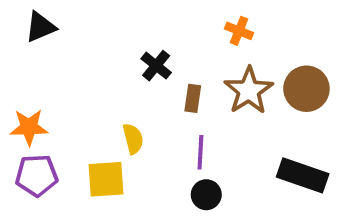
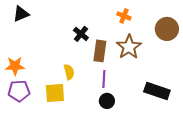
brown circle: (306, 89) -> (167, 29), moved
brown rectangle: (193, 98) -> (100, 51), size x1.5

